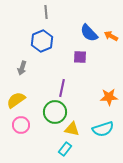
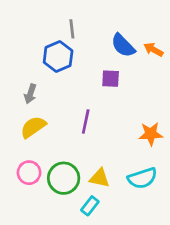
gray line: (46, 12) -> (72, 29), moved
yellow semicircle: (16, 100) -> (33, 127), moved
green circle: (55, 112) -> (64, 178), moved

